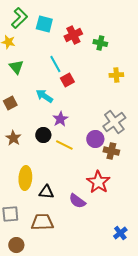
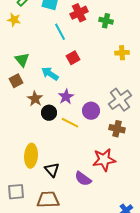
cyan line: (55, 64) -> (60, 32), moved
green triangle: (16, 67) -> (22, 60), moved
brown star: (13, 138) -> (35, 99), moved
purple circle: (95, 139) -> (91, 111), moved
red star: (98, 182) -> (104, 160), turned 30
black triangle: (46, 192) -> (52, 170), turned 42

